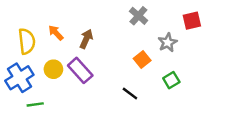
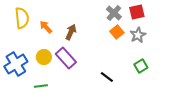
red square: (192, 21) -> (137, 12), moved
yellow semicircle: (27, 41) -> (22, 18), moved
orange square: (142, 60) -> (117, 32), moved
green line: (35, 104) -> (41, 86), moved

